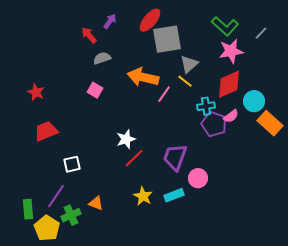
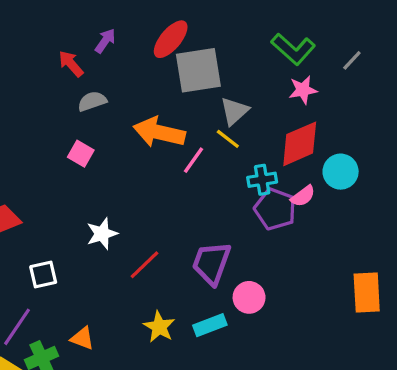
pink star: (231, 51) -> (303, 90), size x0.7
orange rectangle: (270, 123) -> (367, 292), moved, turned 45
white star: (126, 139) -> (102, 234), moved

